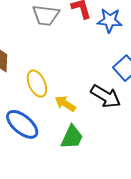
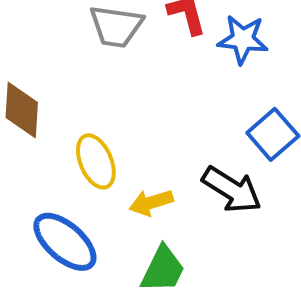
yellow arrow: (65, 104) -> (151, 203), turned -50

